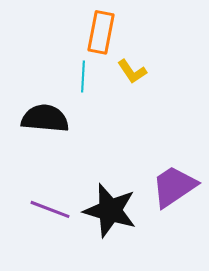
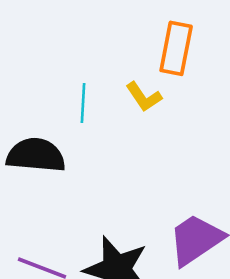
orange rectangle: (101, 32) -> (176, 48), moved

